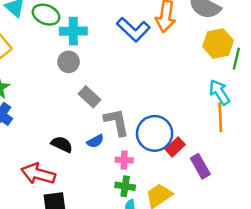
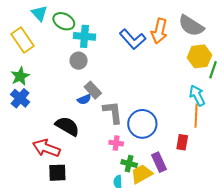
blue semicircle: (95, 141) -> (84, 99), moved
black semicircle: (62, 144) -> (67, 126), size x1.4
red rectangle: (175, 147) -> (182, 142), moved, turned -42
purple rectangle: (200, 166) -> (159, 162), moved
green cross: (125, 186) -> (129, 164), moved

